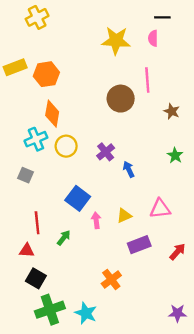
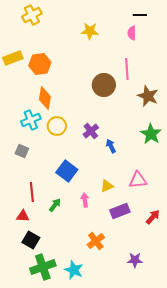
yellow star: (116, 41) -> (90, 31), moved, size x0.7
brown star: (172, 111) -> (148, 96), size x1.5
green star: (175, 155) -> (151, 134), size x1.5
pink arrow: (96, 220) -> (85, 200), moved
purple star: (177, 313) -> (135, 260), moved

